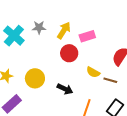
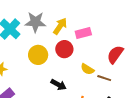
gray star: (39, 27) -> (35, 22), size x1.5
yellow circle: (35, 78) -> (38, 55), moved

